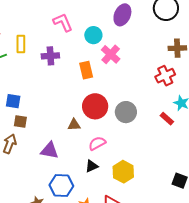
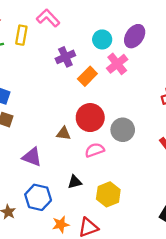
purple ellipse: (122, 15) -> (135, 36), moved
pink L-shape: (63, 22) -> (48, 18), moved, turned -30
purple cross: (50, 56) -> (65, 57), moved, turned -30
orange rectangle: (86, 70) -> (87, 76), turned 48
pink semicircle: (97, 143) -> (95, 150), moved

